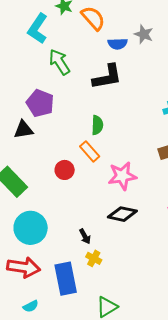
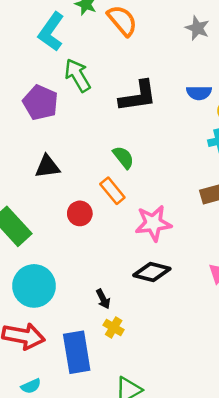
gray star: (144, 34) -> (197, 28), moved
blue semicircle: (118, 44) -> (199, 93), moved
purple pentagon: (40, 103) -> (40, 102), moved
green semicircle: (97, 125) -> (123, 157), turned -42
black triangle: (23, 130) -> (47, 167), moved

